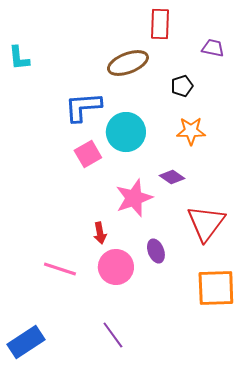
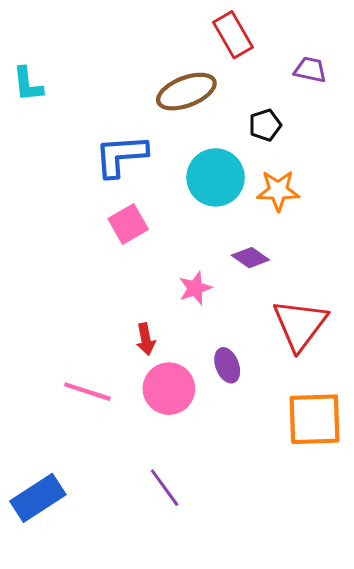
red rectangle: (160, 24) -> (233, 35), turned -32
cyan circle: (126, 132) -> (216, 177), moved
pink star: (134, 198) -> (195, 288), size x0.6

